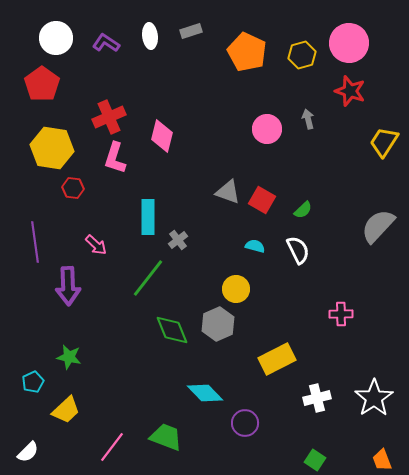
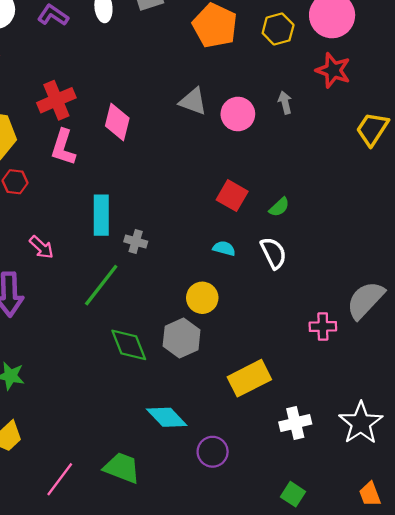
gray triangle: (228, 192) -> (193, 101), moved
gray semicircle: (378, 226) -> (365, 300), moved
gray cross: (178, 240) -> (136, 242), turned -36

